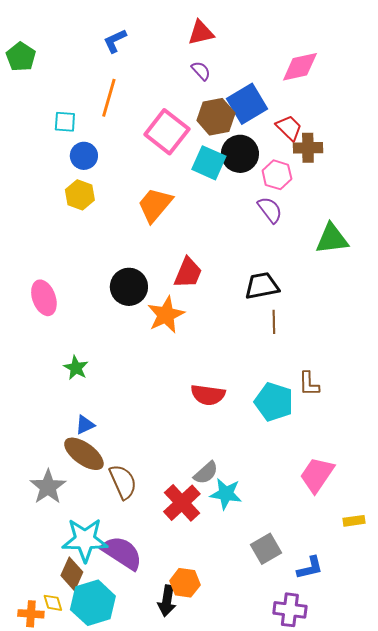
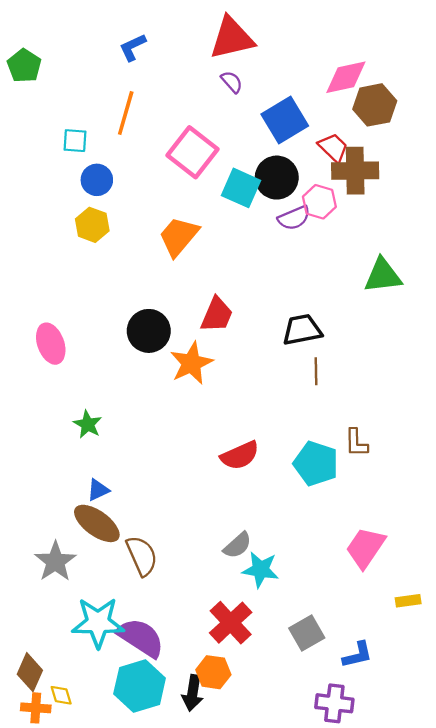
red triangle: (201, 33) -> (232, 38), size x1.5
brown hexagon: (216, 117) -> (375, 105), moved
brown cross: (308, 148) -> (355, 171), size x1.4
purple semicircle: (270, 210) -> (294, 218), moved, turned 104
red semicircle: (208, 395) -> (240, 455), turned -32
red cross: (182, 503) -> (231, 623), moved
brown diamond: (72, 574) -> (30, 672), moved
cyan hexagon: (93, 603) -> (140, 686), moved

